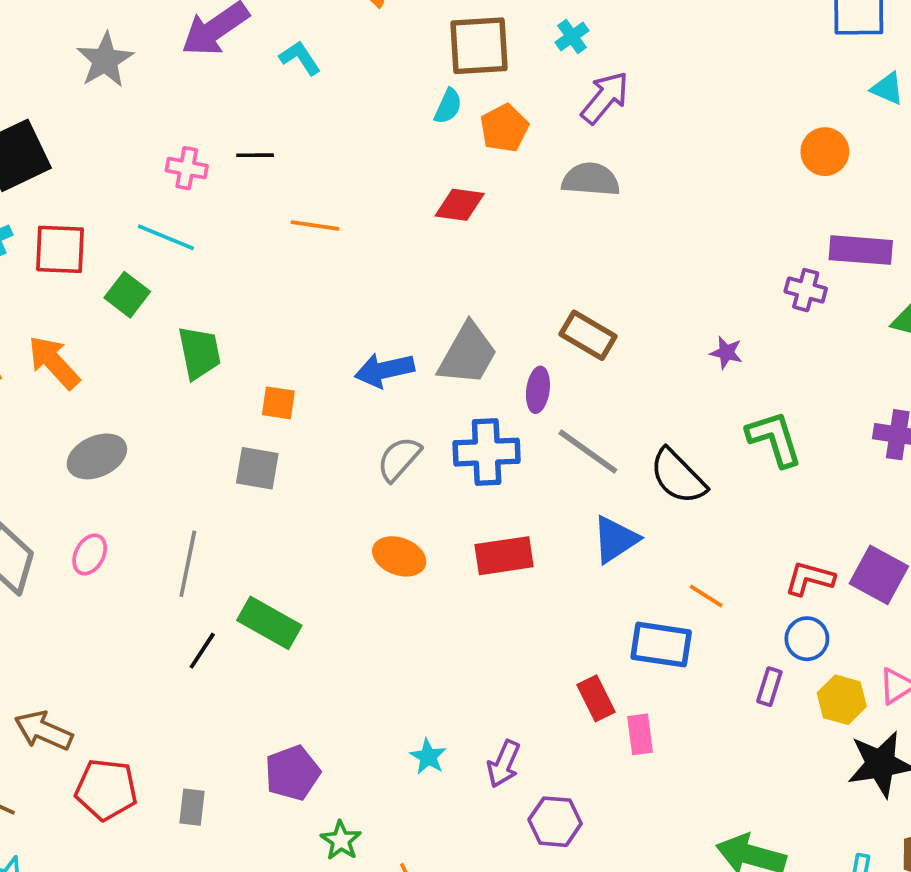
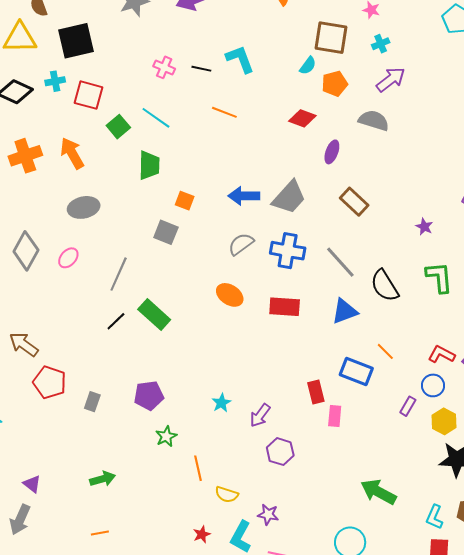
cyan L-shape: (300, 58) -> (240, 59), moved, size x1.4
cyan line: (166, 237) -> (156, 118), moved
purple ellipse: (538, 390) -> (332, 152), moved

